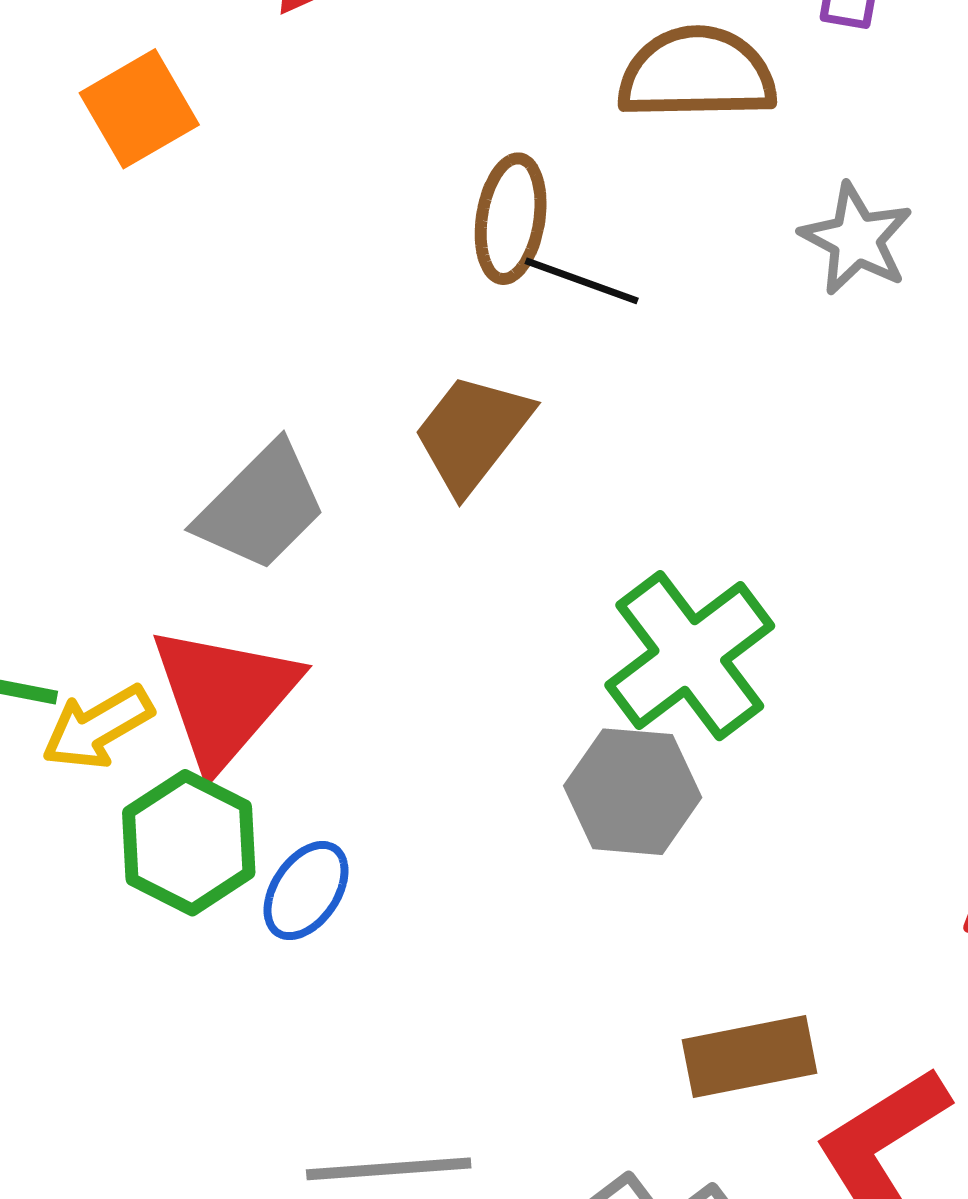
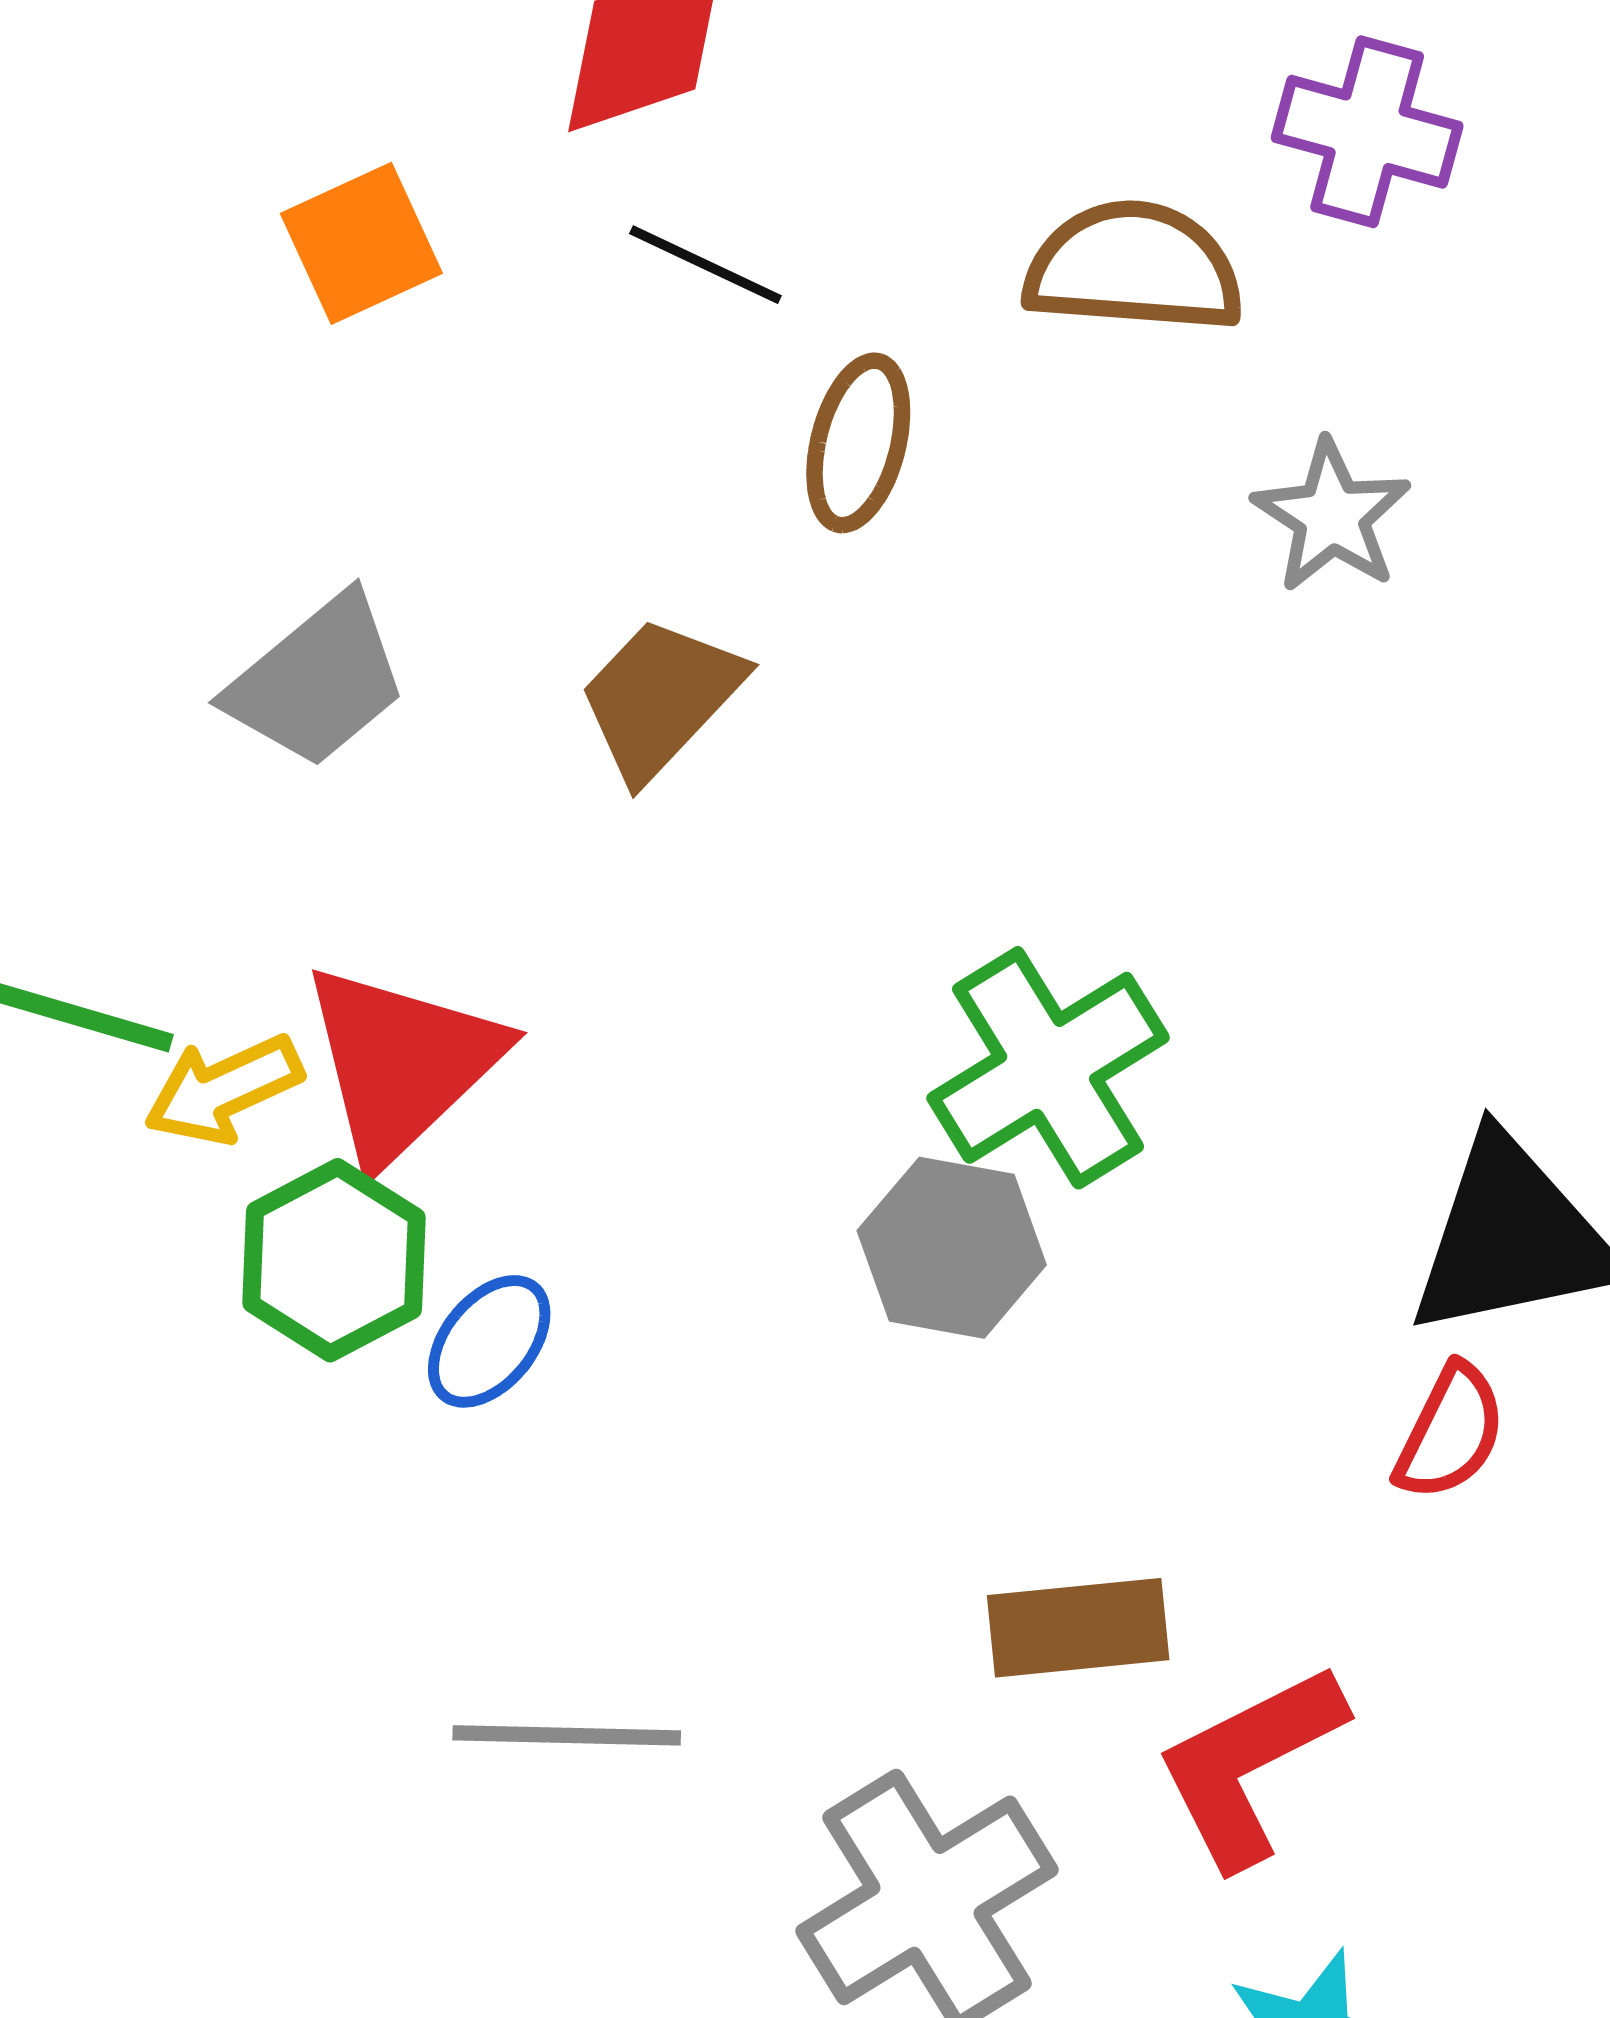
black line: (582, 281) -> (705, 265), moved
brown trapezoid: (472, 433) -> (660, 698), moved
gray trapezoid: (261, 507) -> (317, 681), moved

